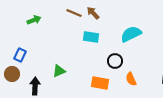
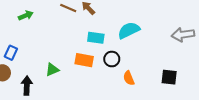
cyan rectangle: (91, 37) -> (96, 38), moved
orange rectangle: (100, 83) -> (84, 60), moved

